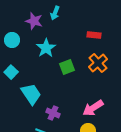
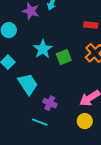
cyan star: (46, 48) -> (43, 49), moved

